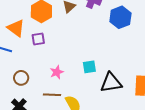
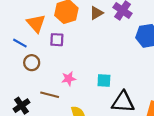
brown circle: (21, 78) -> (32, 63), moved
brown line: (52, 95) -> (50, 95), moved

